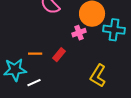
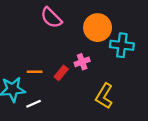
pink cross: (79, 33) -> (82, 62), moved

